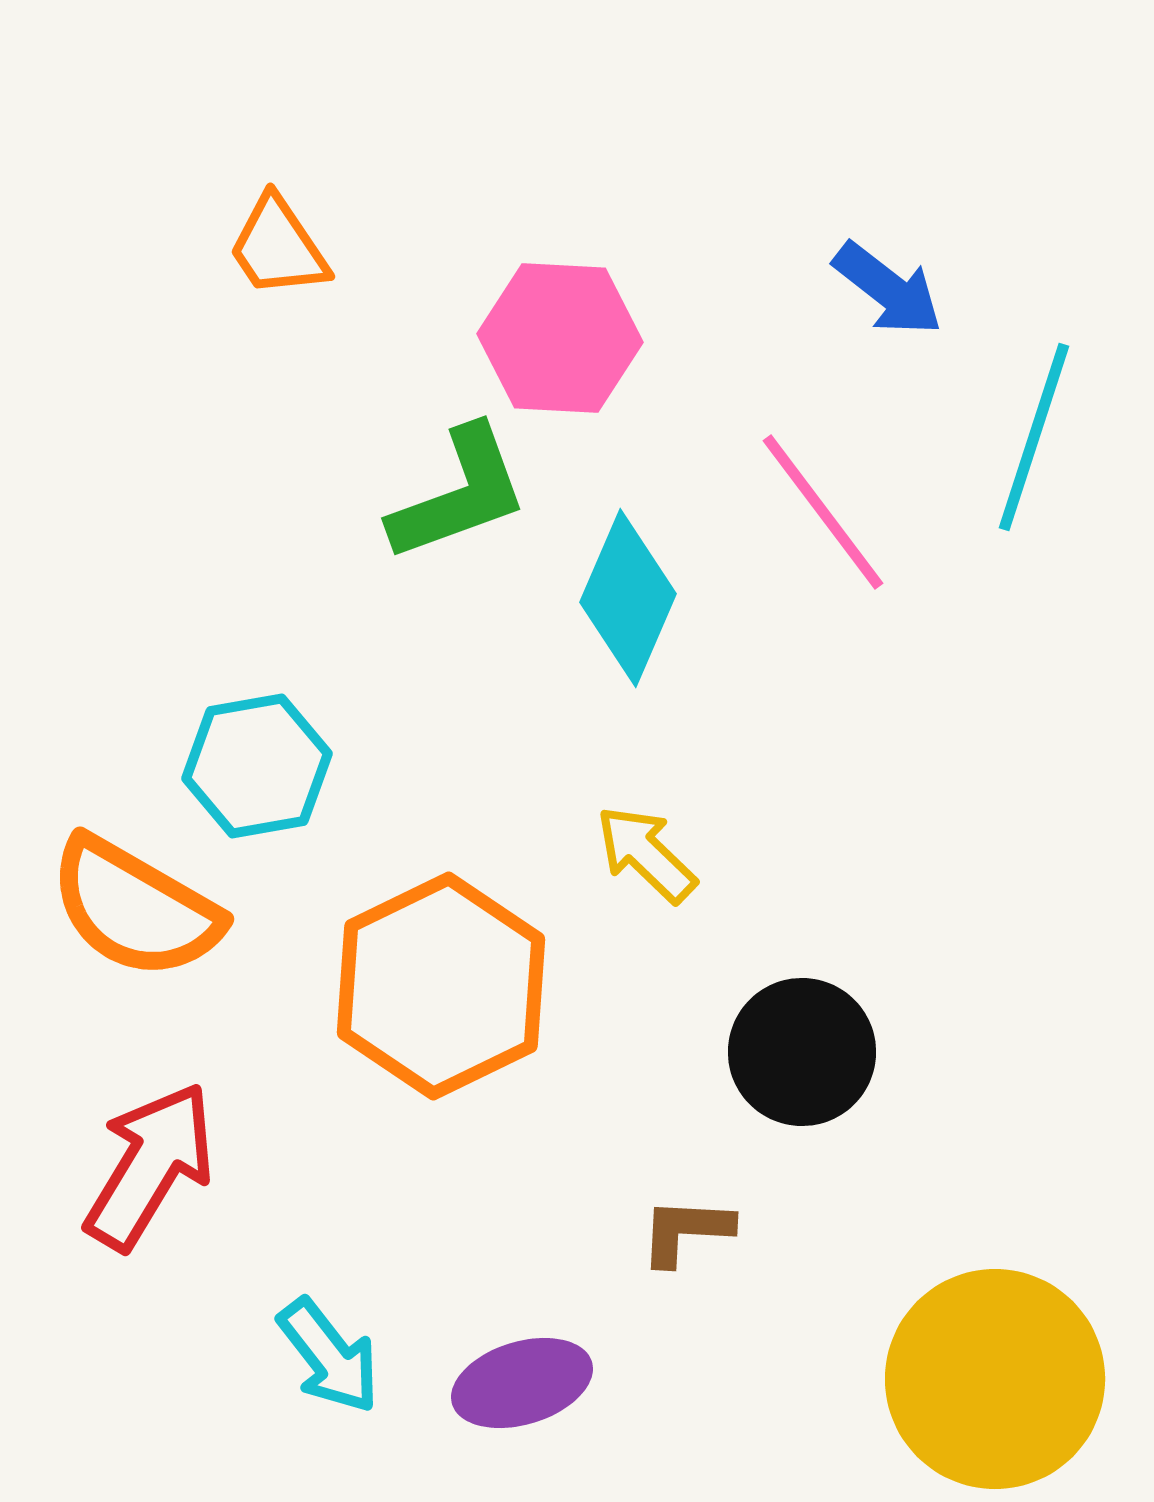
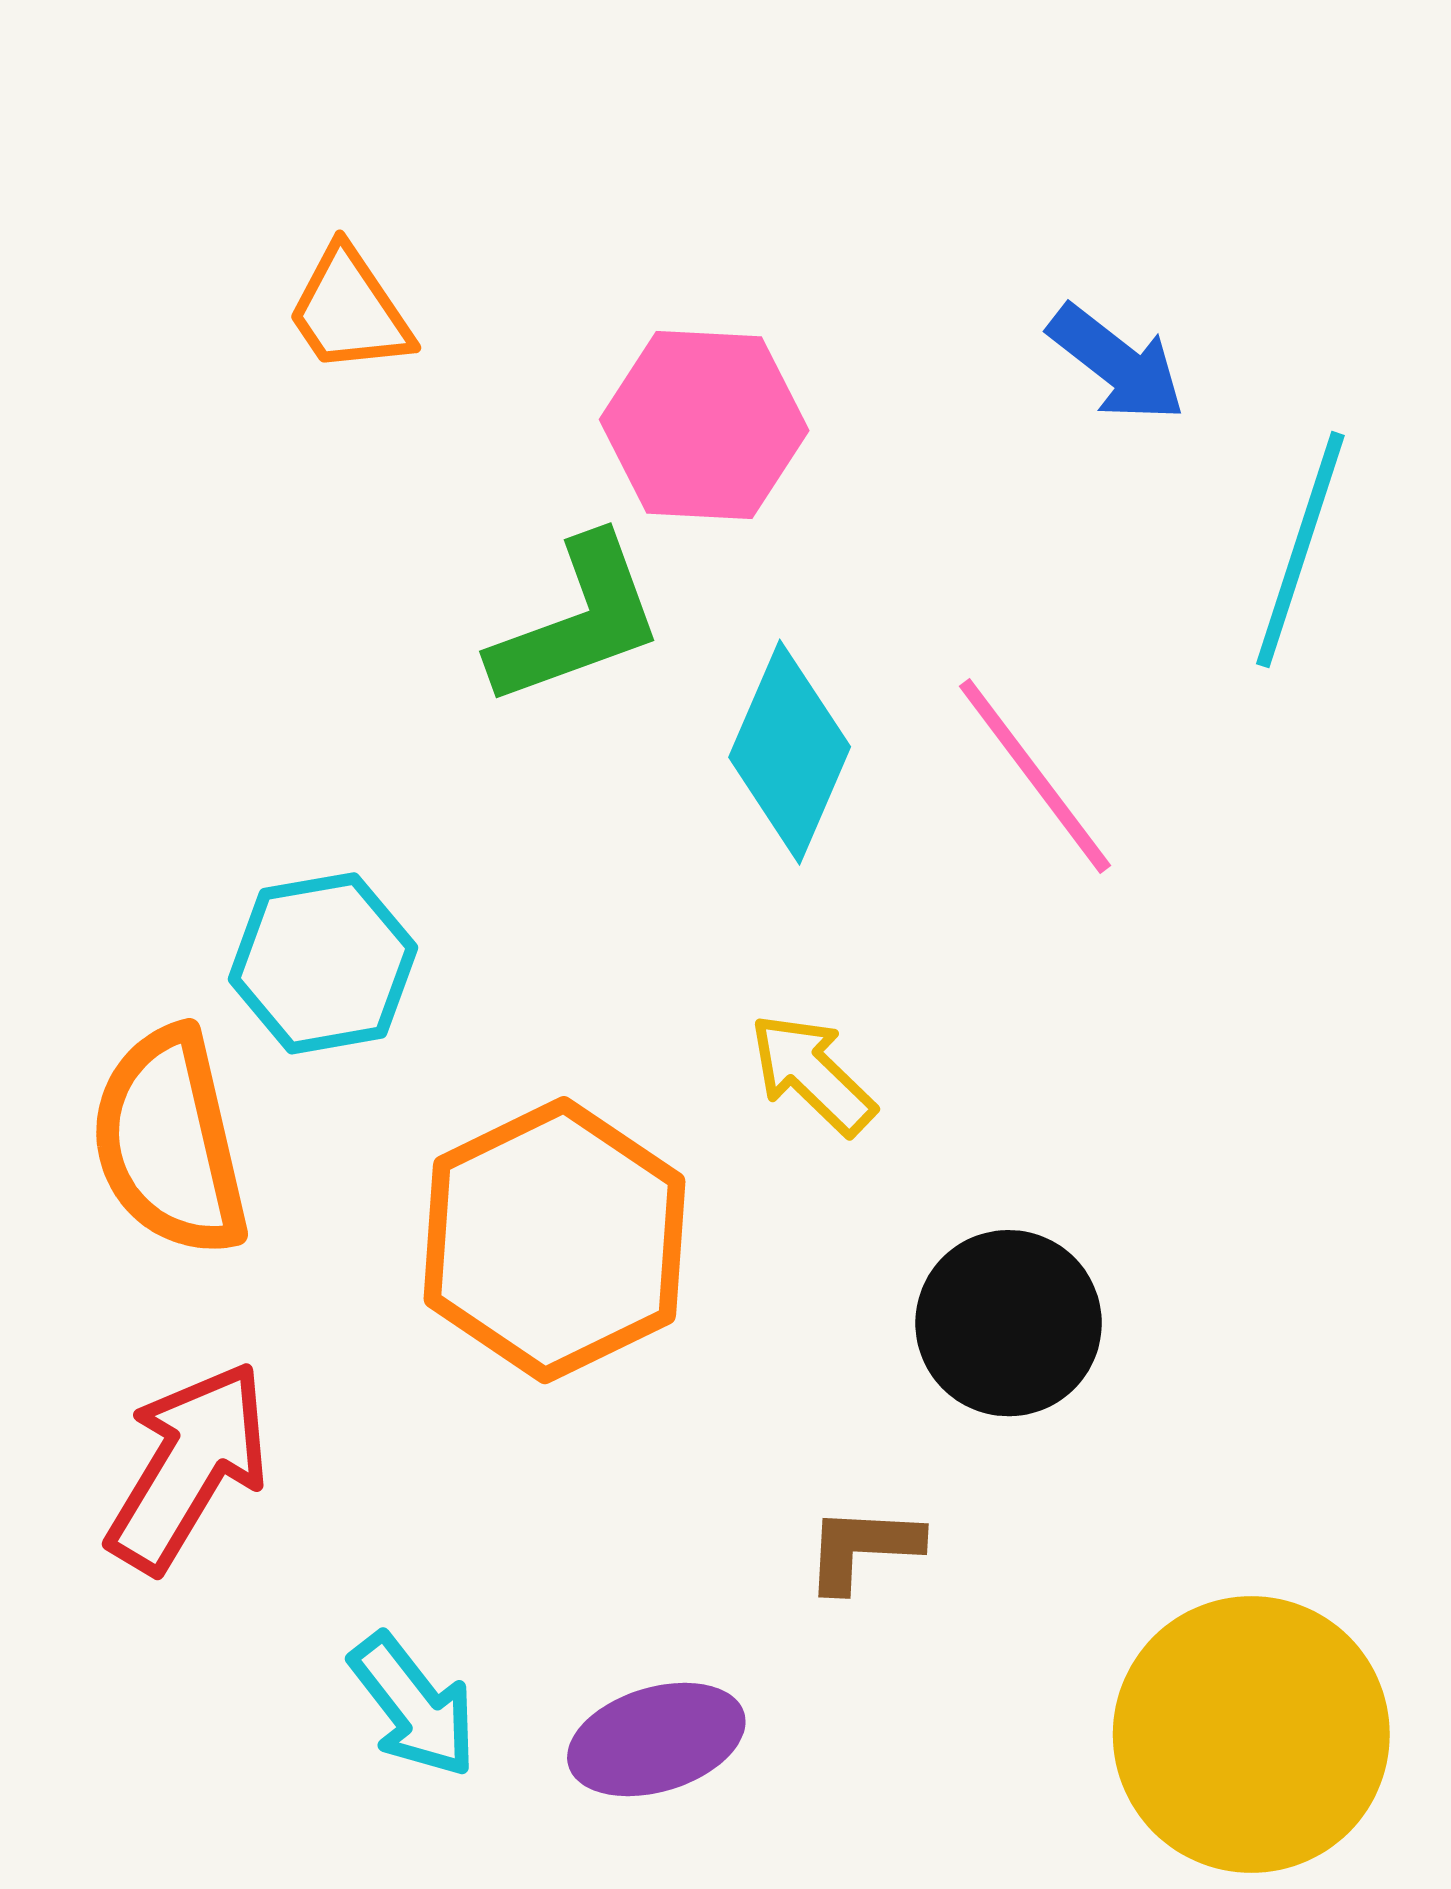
pink line: (823, 512) -> (1035, 776), moved
orange semicircle: (135, 908) -> (170, 1142), turned 47

